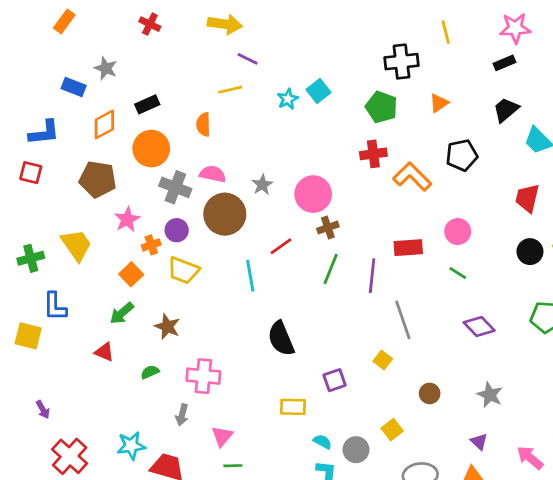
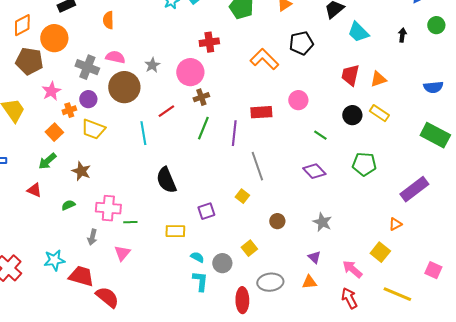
orange diamond: (104, 124) -> (22, 25), moved
orange circle: (151, 149) -> (54, 38), moved
red cross: (373, 154) -> (209, 42), moved
green line: (458, 273) -> (320, 135), moved
green line: (233, 466) -> (130, 222), moved

